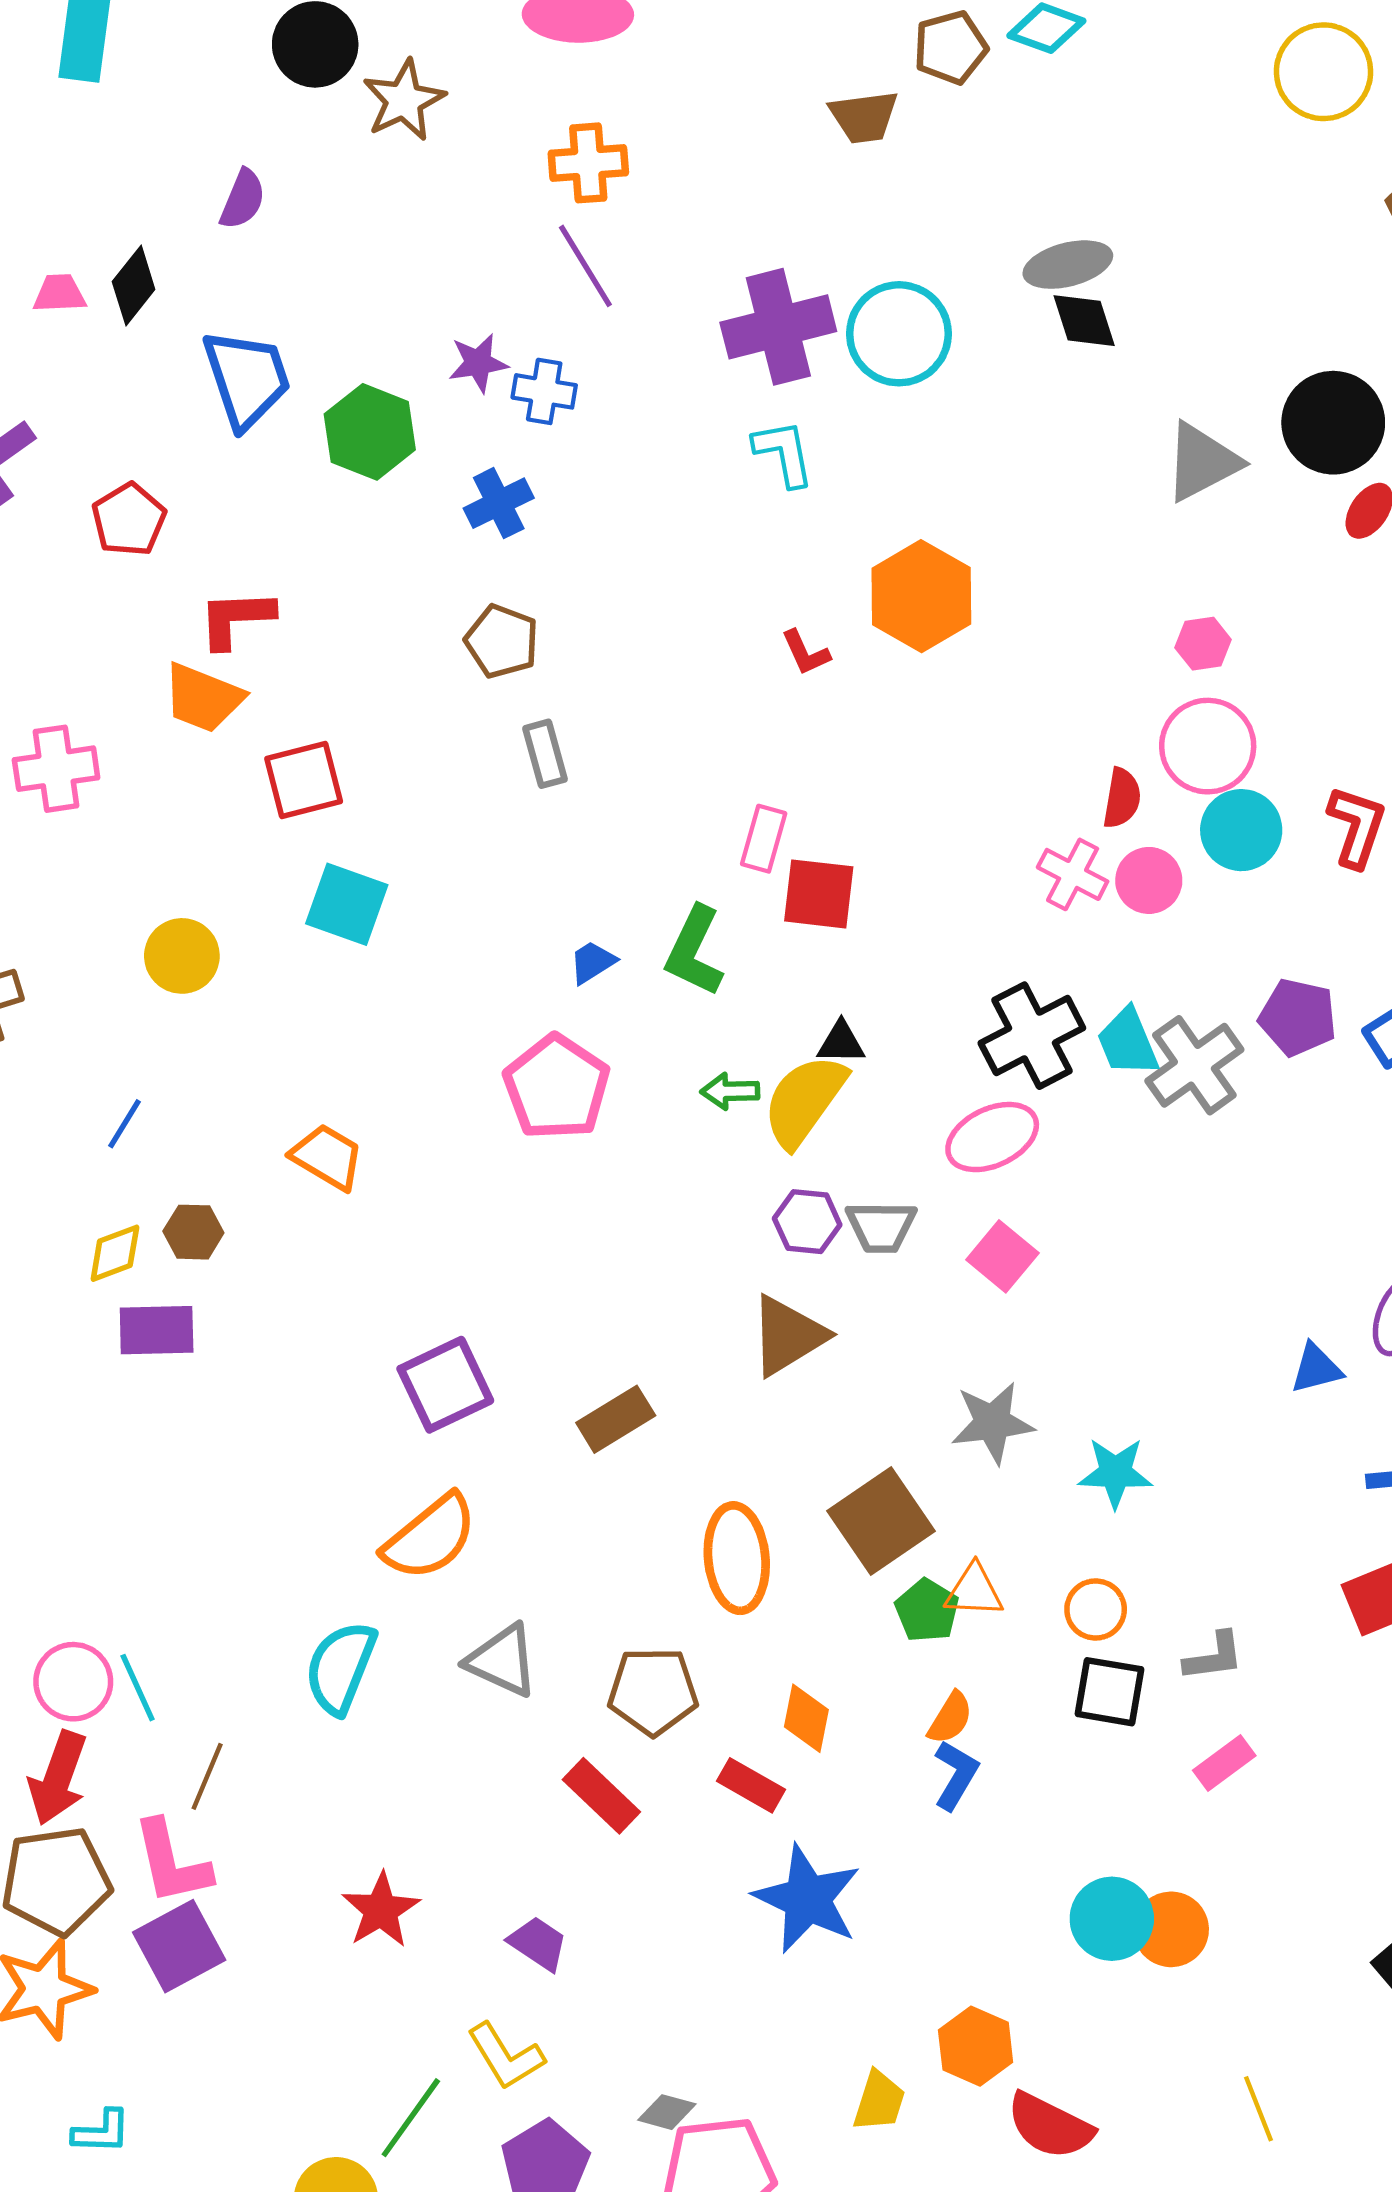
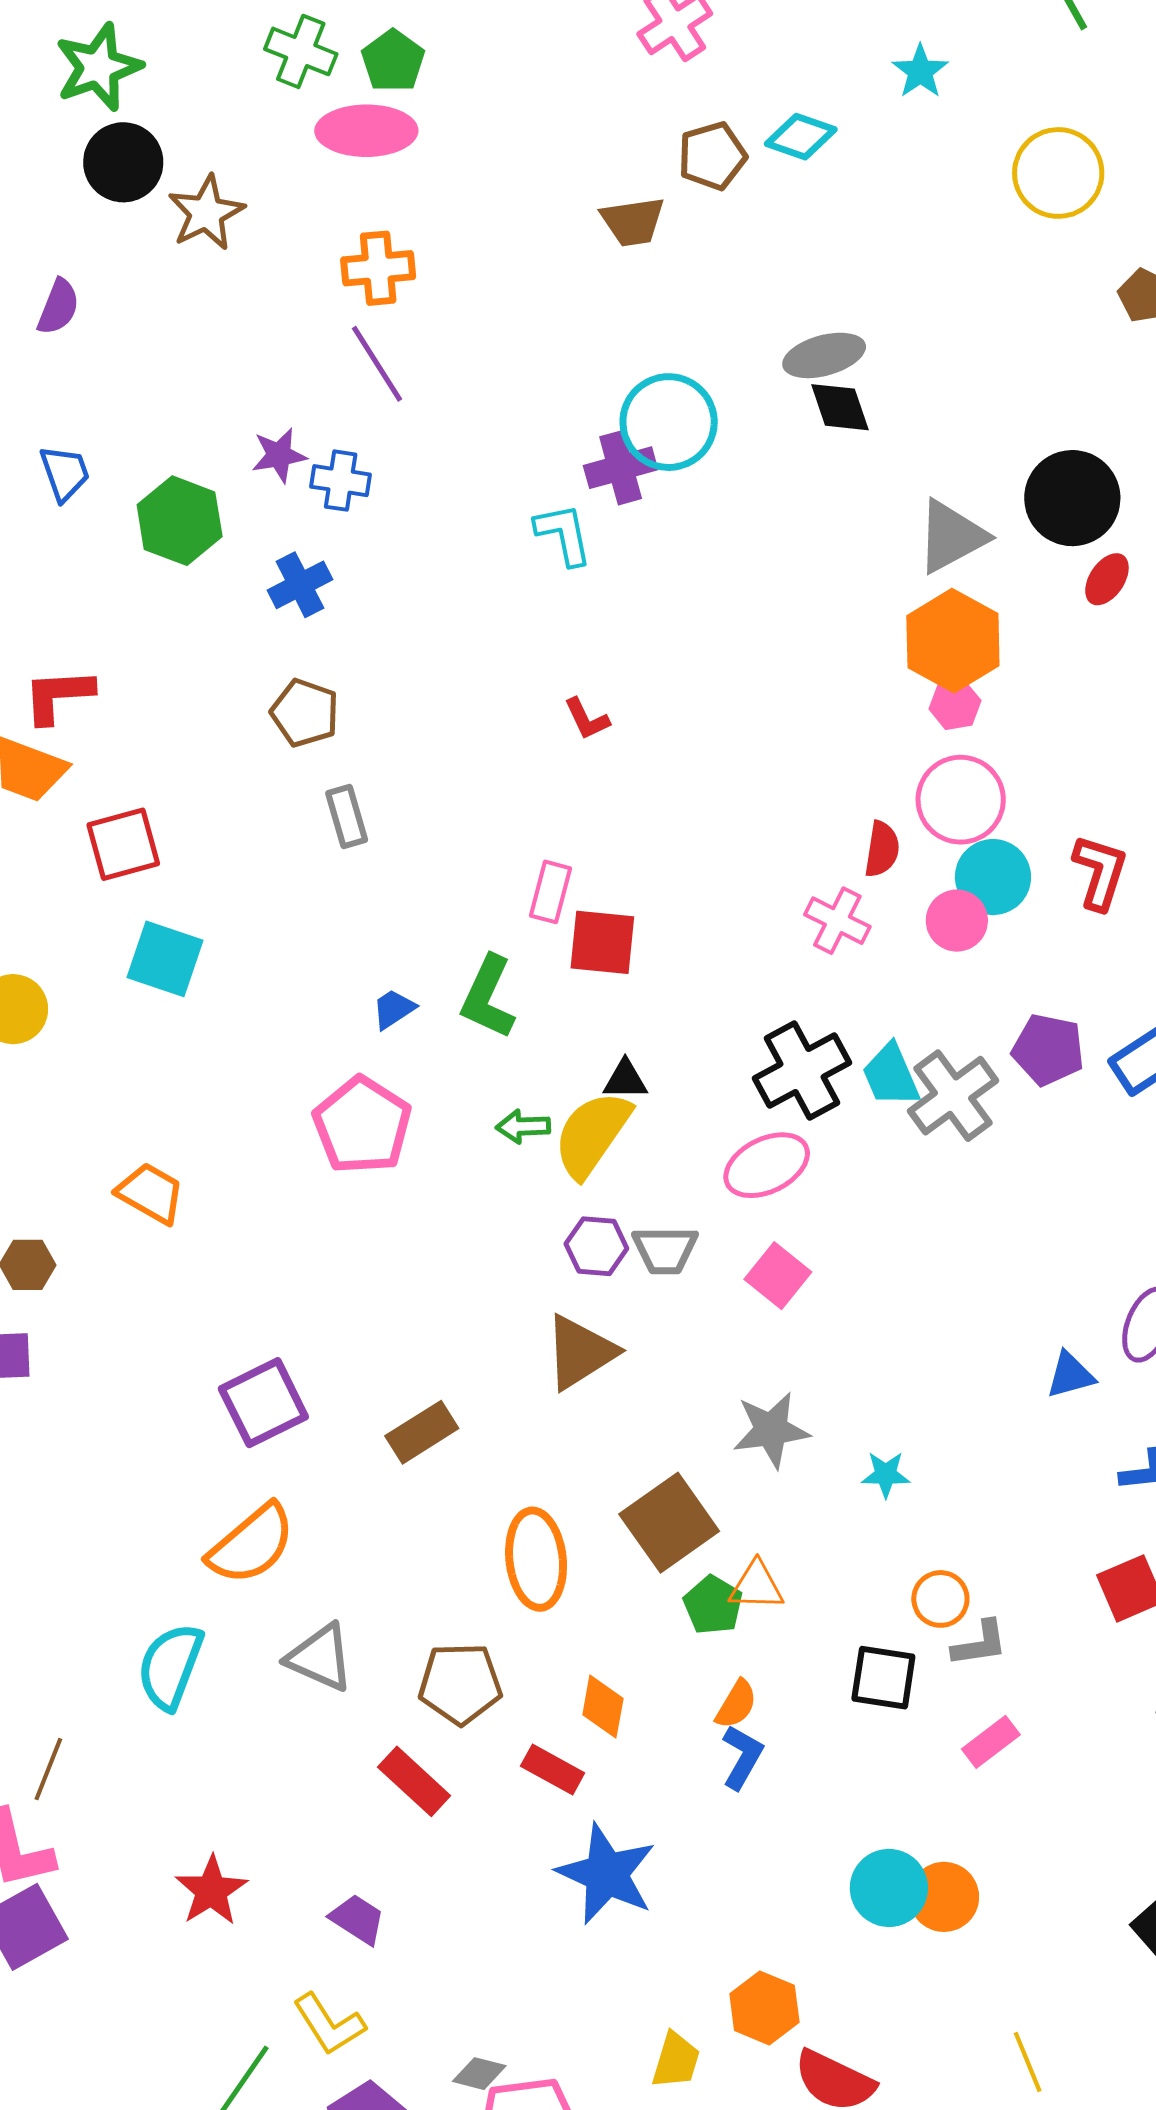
purple cross: (778, 327) -> (621, 468), moved, size x0.7
blue trapezoid: (247, 379) -> (65, 473), size x0.6
orange hexagon: (921, 596) -> (953, 641), moved
pink circle: (1149, 880) -> (957, 921), moved
cyan star: (1115, 1473) -> (886, 1474), size x0.7
orange circle: (1096, 1609) -> (940, 1599), moved

